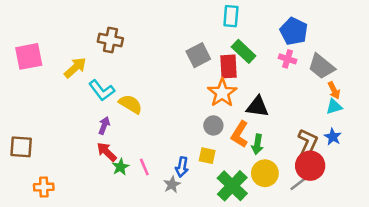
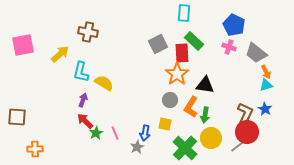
cyan L-shape: (102, 90) -> (81, 72), turned 50

